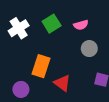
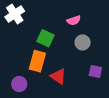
green square: (52, 24) -> (46, 38), moved, turned -30
white cross: (19, 28) -> (15, 14), moved

